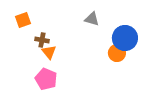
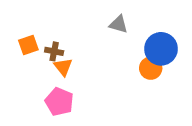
orange square: (23, 20) -> (28, 45), moved

